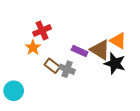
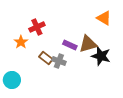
orange triangle: (118, 41) -> (104, 18), moved
orange star: (33, 48) -> (21, 42), moved
brown triangle: (100, 50) -> (88, 44), turned -48

